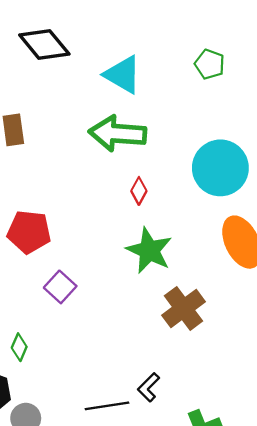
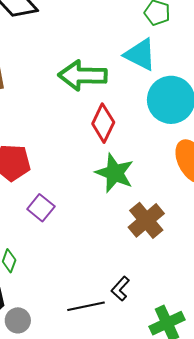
cyan triangle: (123, 75) -> (140, 55), moved
red diamond: (139, 191) -> (103, 123), size x1.6

